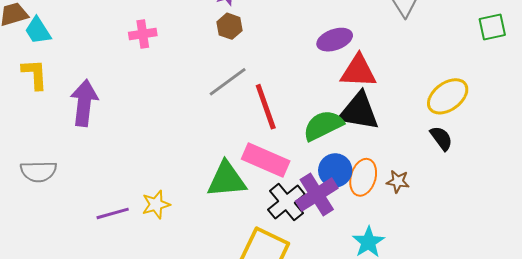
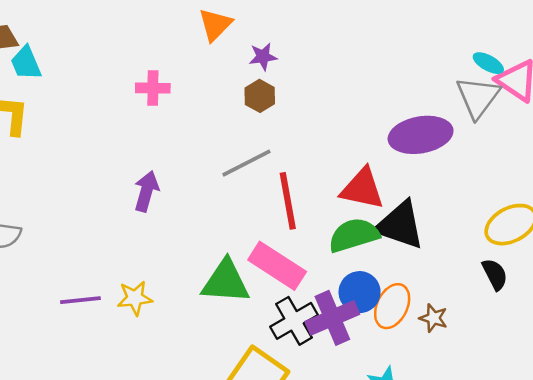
purple ellipse: (335, 40) -> (421, 135), moved, size x1.4
red triangle: (358, 71) -> (362, 189), moved
purple arrow: (84, 103) -> (146, 191), moved, size x0.7

